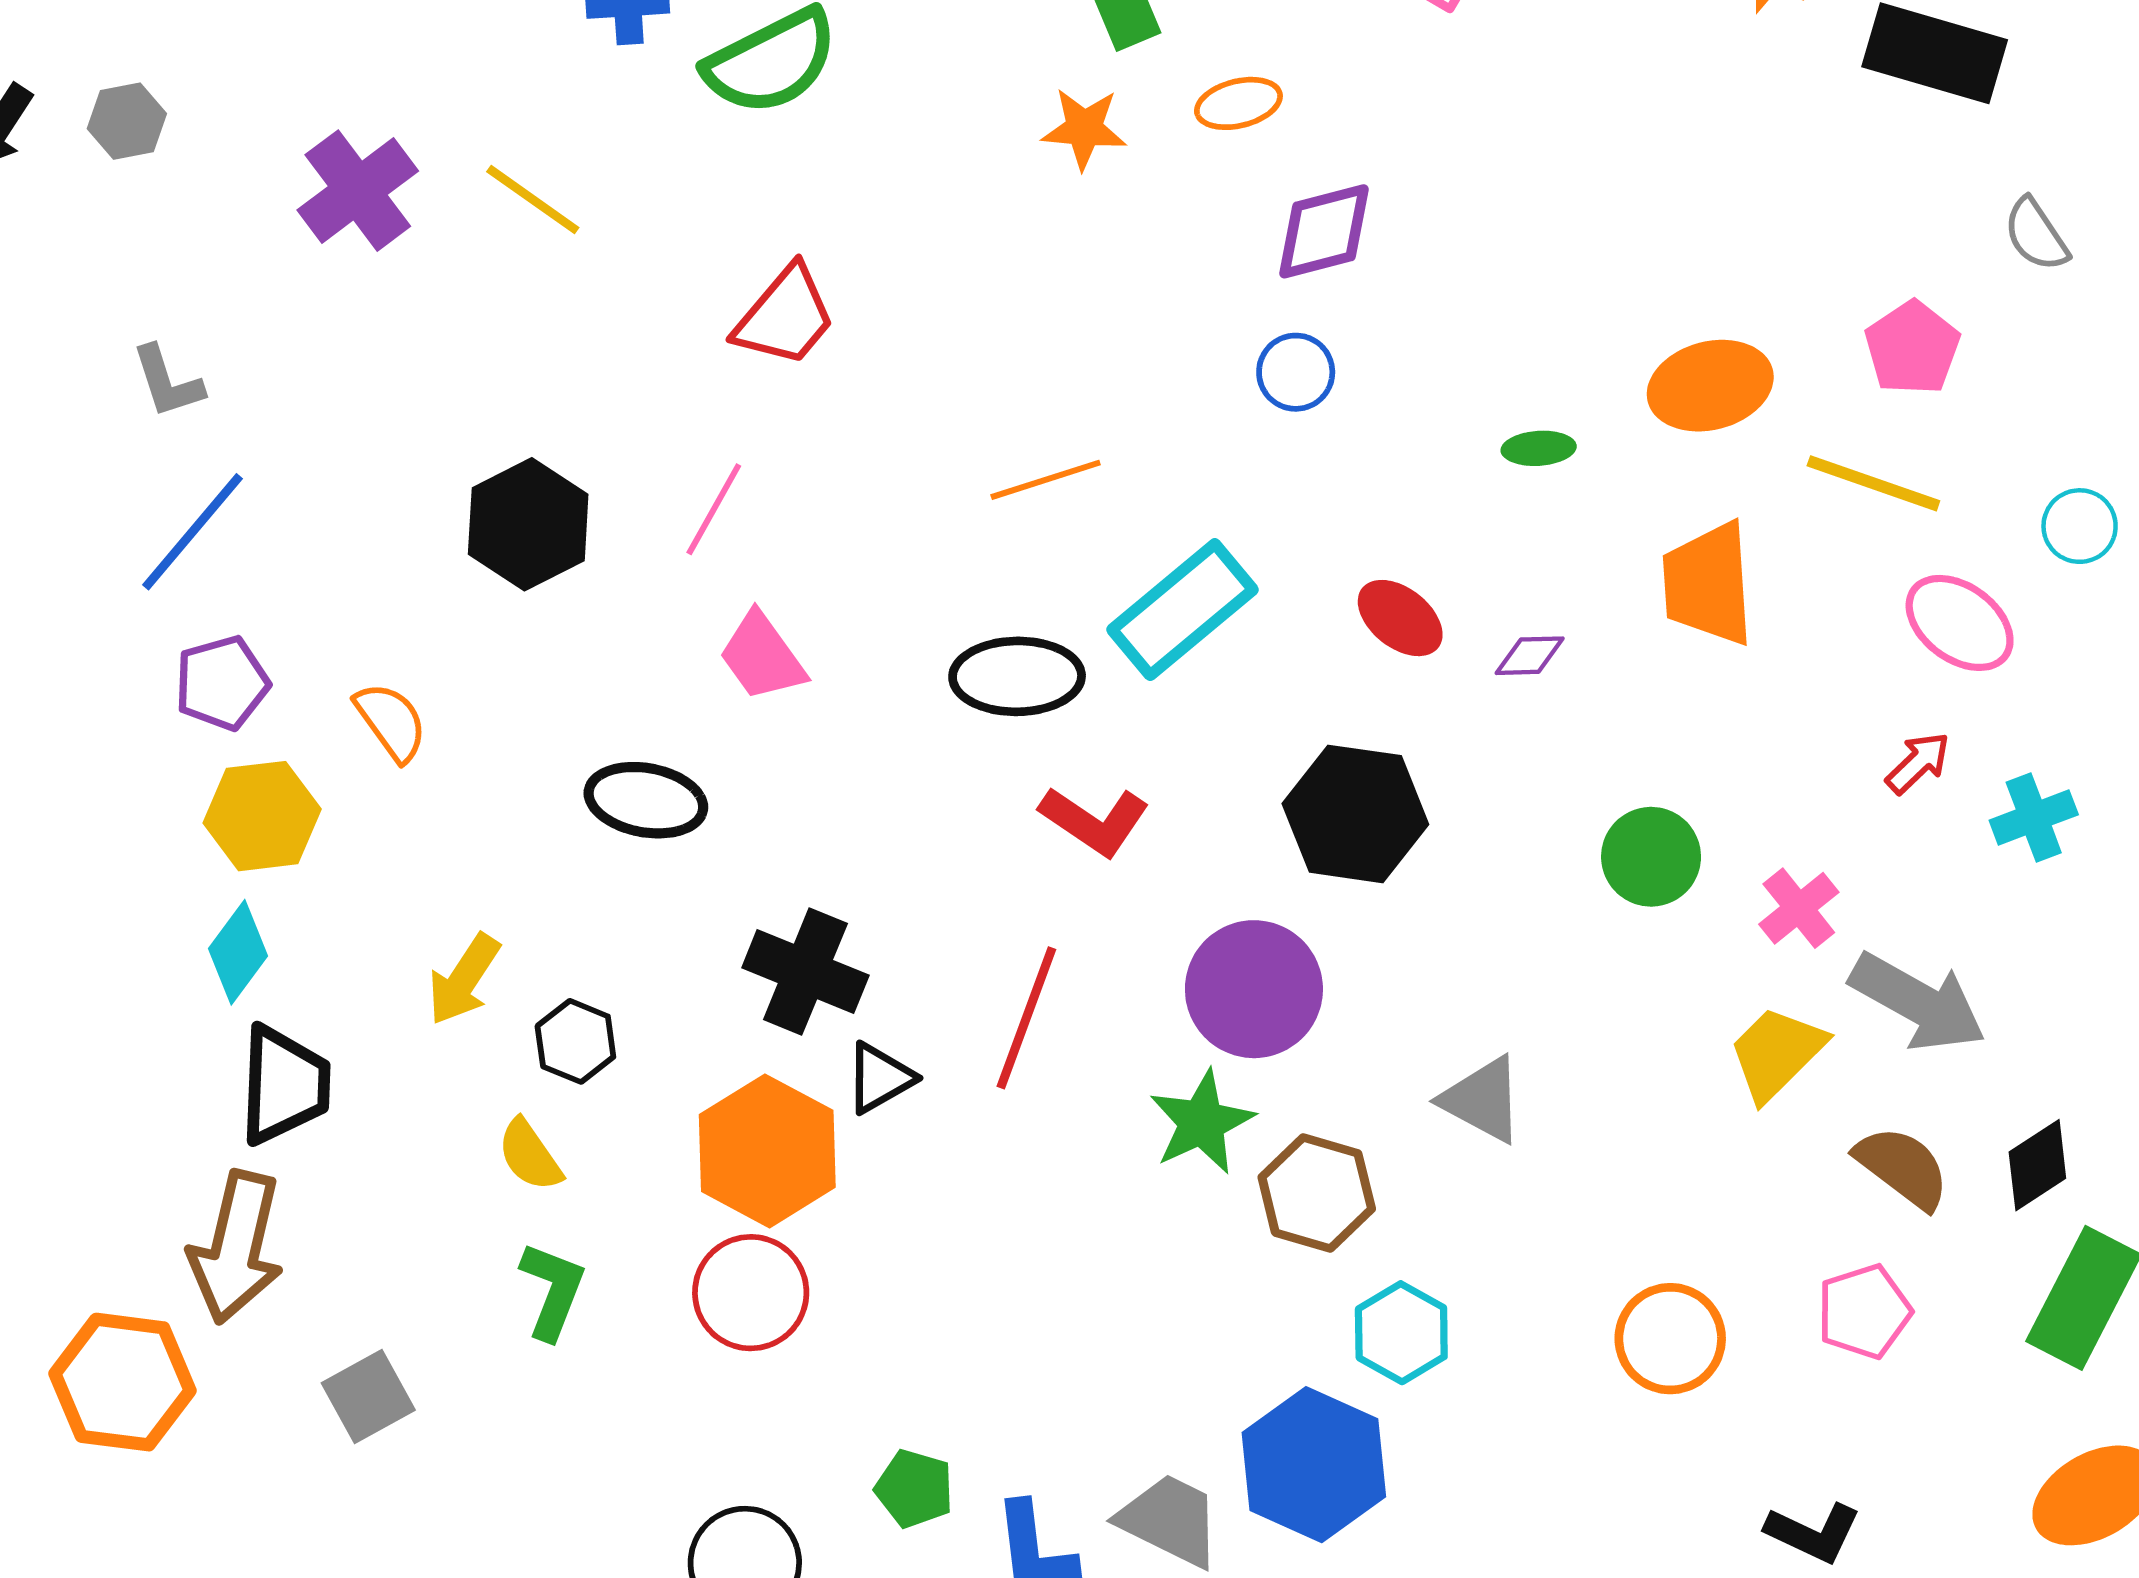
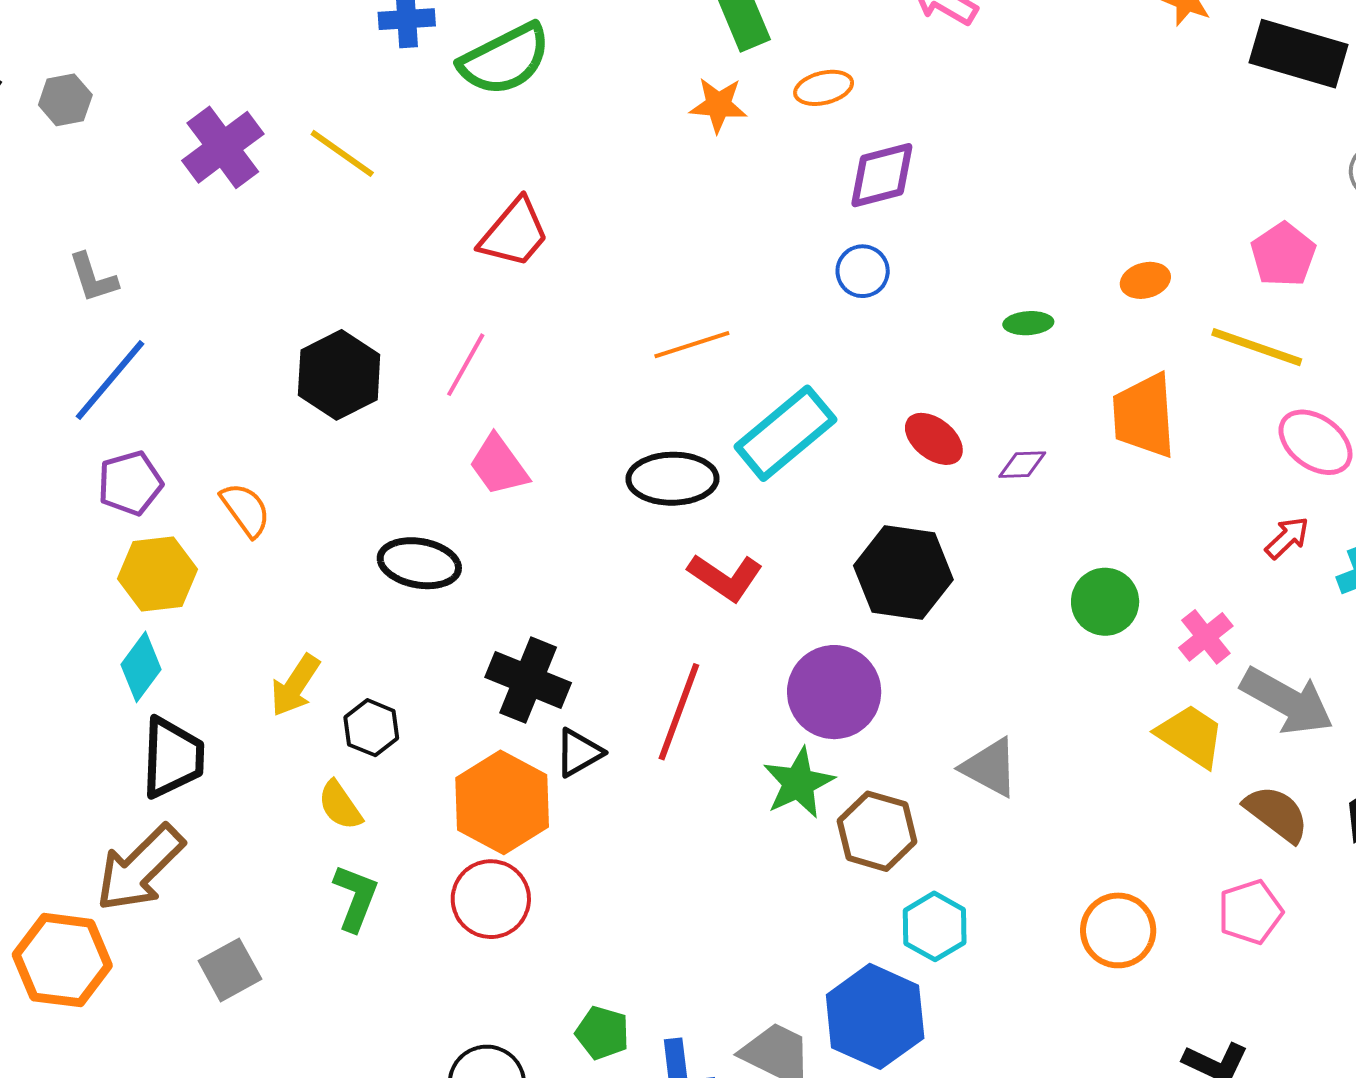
orange ellipse: (1710, 386) -> (1145, 280), size x0.6
yellow trapezoid: (1777, 1053) -> (1191, 736), turned 78
brown arrow: (236, 1247) -> (140, 868), turned 32

